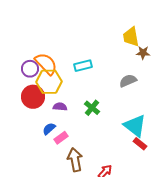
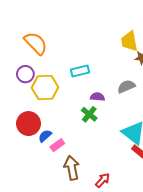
orange semicircle: (46, 64) -> (36, 43), moved
red circle: (33, 97) -> (28, 124), moved
purple semicircle: (60, 107) -> (97, 97), moved

